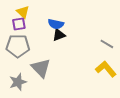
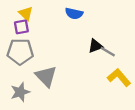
blue semicircle: (56, 24) -> (74, 13), moved
black triangle: (59, 35) -> (95, 46), moved
gray line: (107, 44) -> (108, 52), moved

